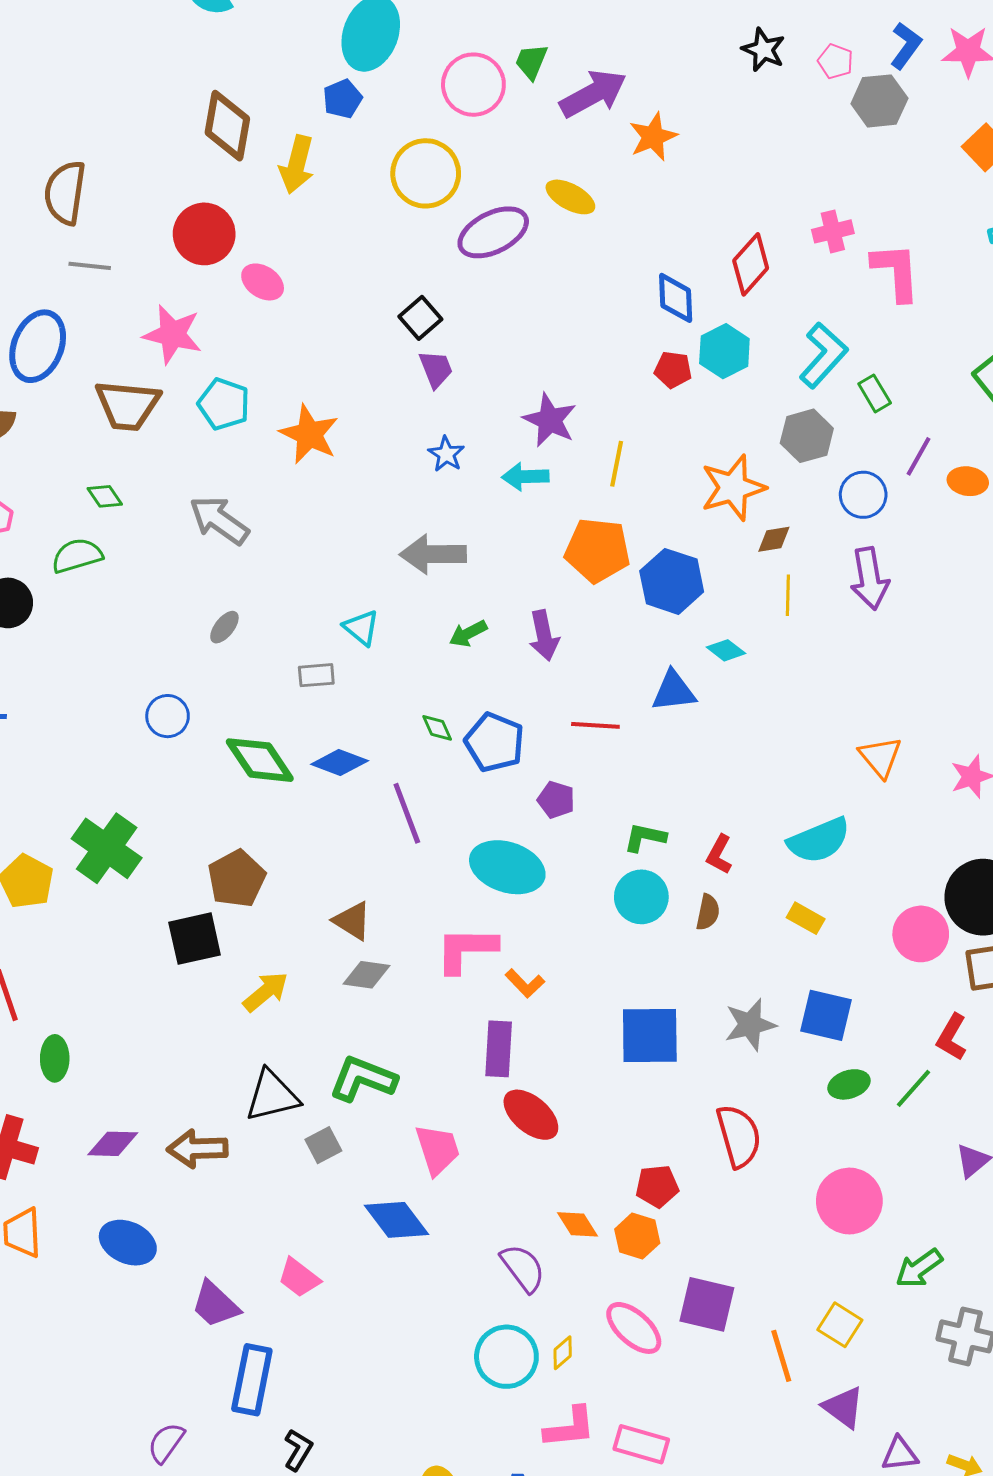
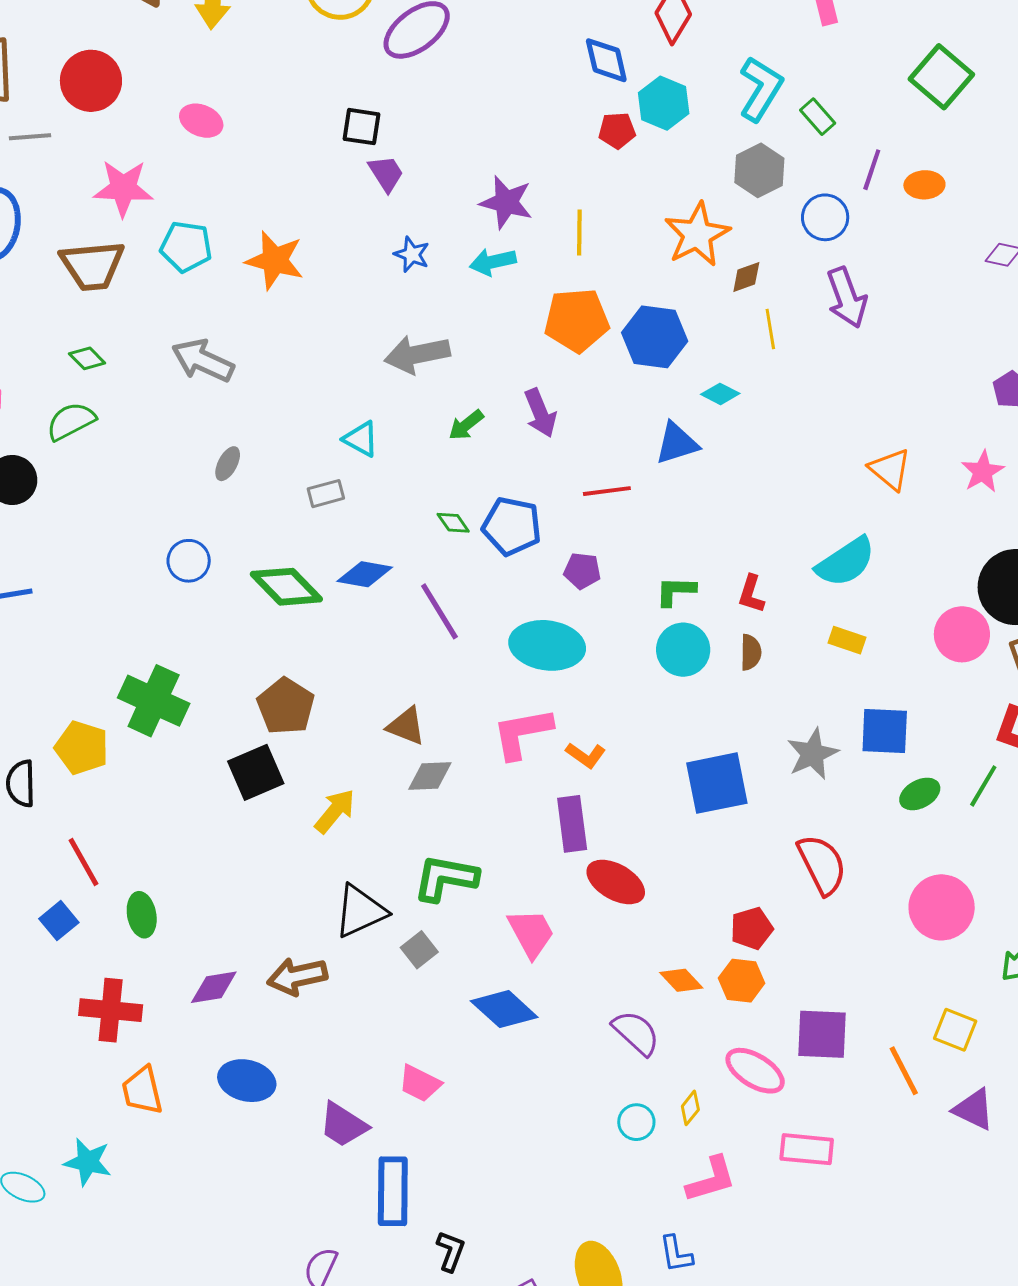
red circle: (204, 234) -> (91, 81), moved
black square: (420, 318) -> (361, 127), turned -30
cyan circle: (506, 1357) -> (636, 1122), size x0.6
pink rectangle: (641, 1444) -> (807, 1149), moved

